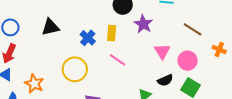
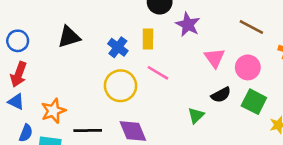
yellow circle: (75, 69) -> (121, 86), moved
orange star: (34, 84) -> (53, 111), turned 30

